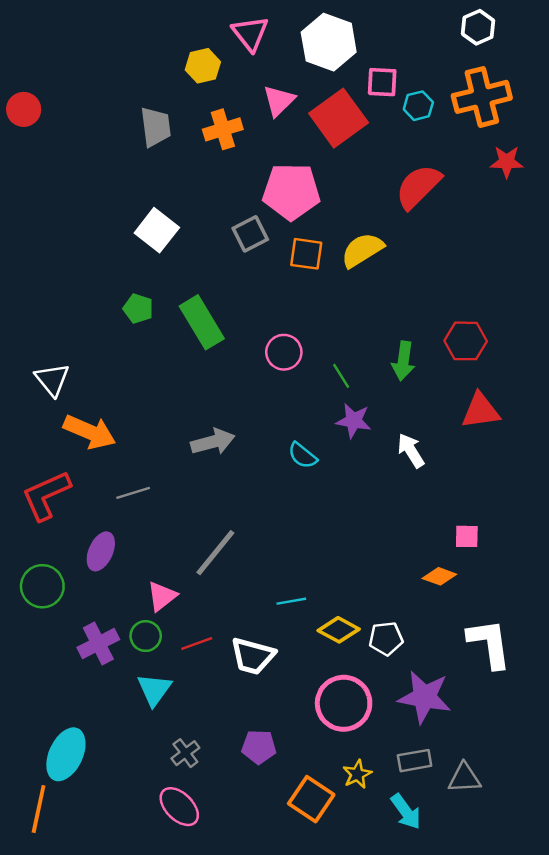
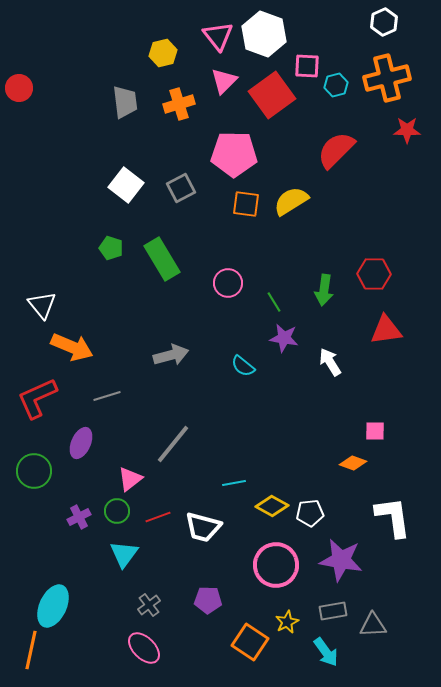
pink triangle: (250, 33) -> (218, 36), moved
gray square: (250, 234) -> (181, 188), moved
purple cross: (98, 644) -> (79, 517), size x0.7

